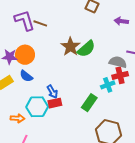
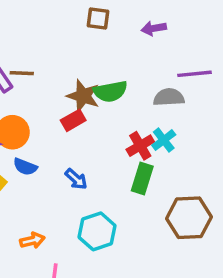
green semicircle: (86, 49) -> (110, 91), turned 48
red cross: (120, 75) -> (140, 146), moved
red rectangle: (55, 103) -> (73, 120), moved
cyan hexagon: (37, 107) -> (97, 231), moved

